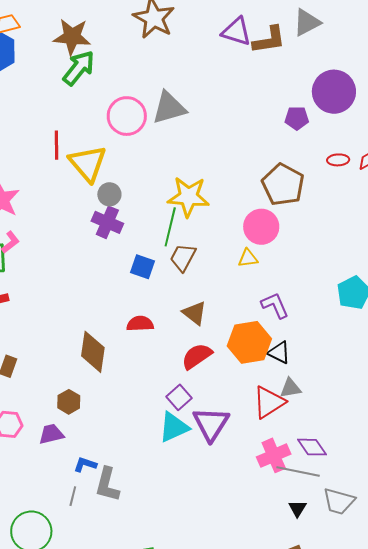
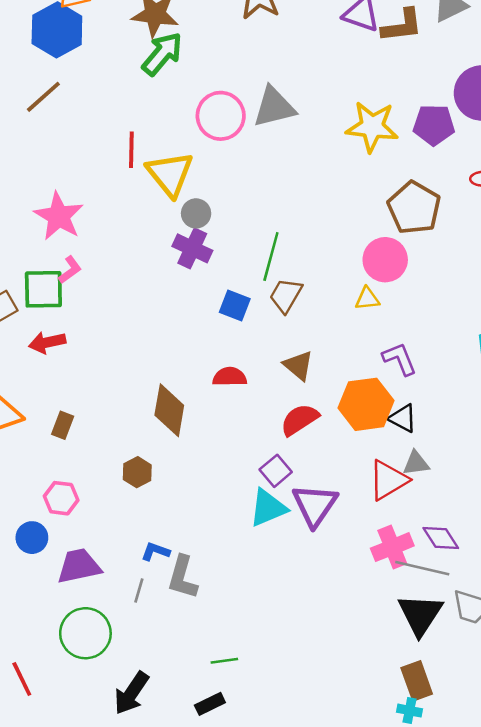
purple pentagon: (297, 118) -> (434, 125), size x1.4
yellow star: (188, 197) -> (372, 127), moved
purple trapezoid: (51, 434) -> (79, 566), moved, size x1.4
black triangle: (297, 508) -> (420, 614), size x2.0

